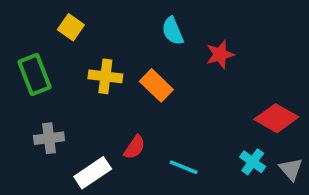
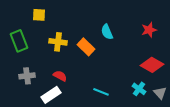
yellow square: (71, 27) -> (39, 15), turned -32
cyan semicircle: (173, 31) -> (107, 32), moved
red star: (220, 55) -> (149, 30), moved
red semicircle: (135, 147) -> (60, 76), moved, turned -96

